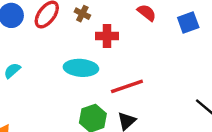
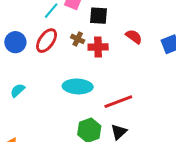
red cross: (107, 36) -> (98, 47), moved

